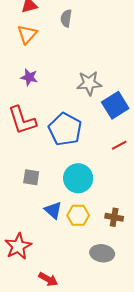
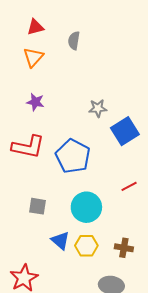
gray star: (89, 83) -> (98, 108), size x0.7
red L-shape: (22, 120) -> (28, 147), turned -60
red line: (119, 145) -> (129, 186), moved

